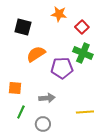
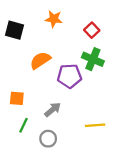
orange star: (59, 14) -> (54, 19), moved
black square: (23, 27) -> (15, 30), moved
gray arrow: (47, 98) -> (53, 110), turned -35

